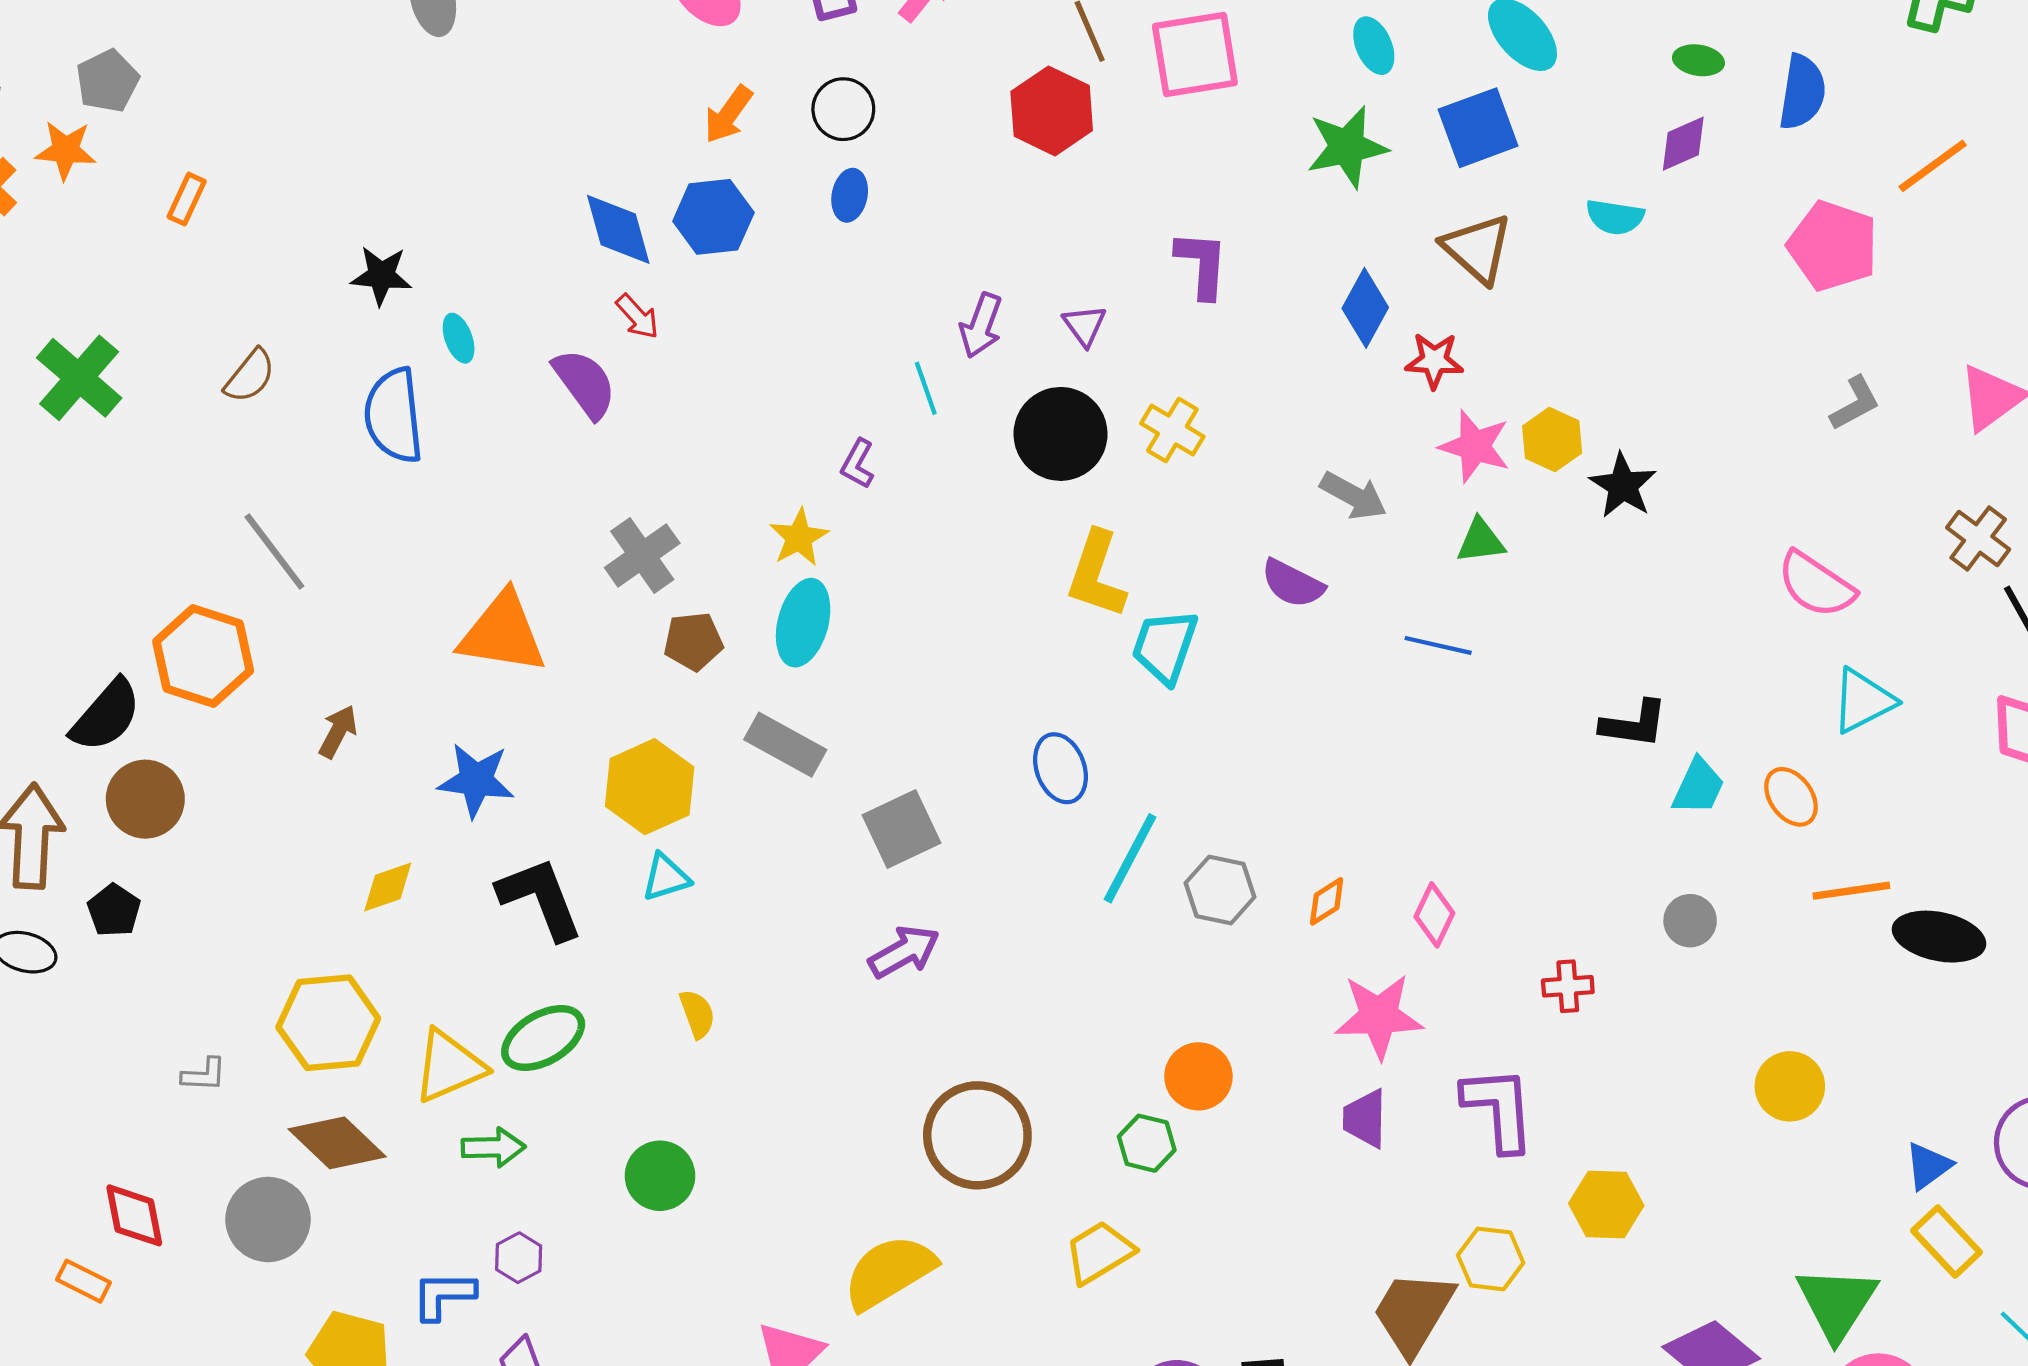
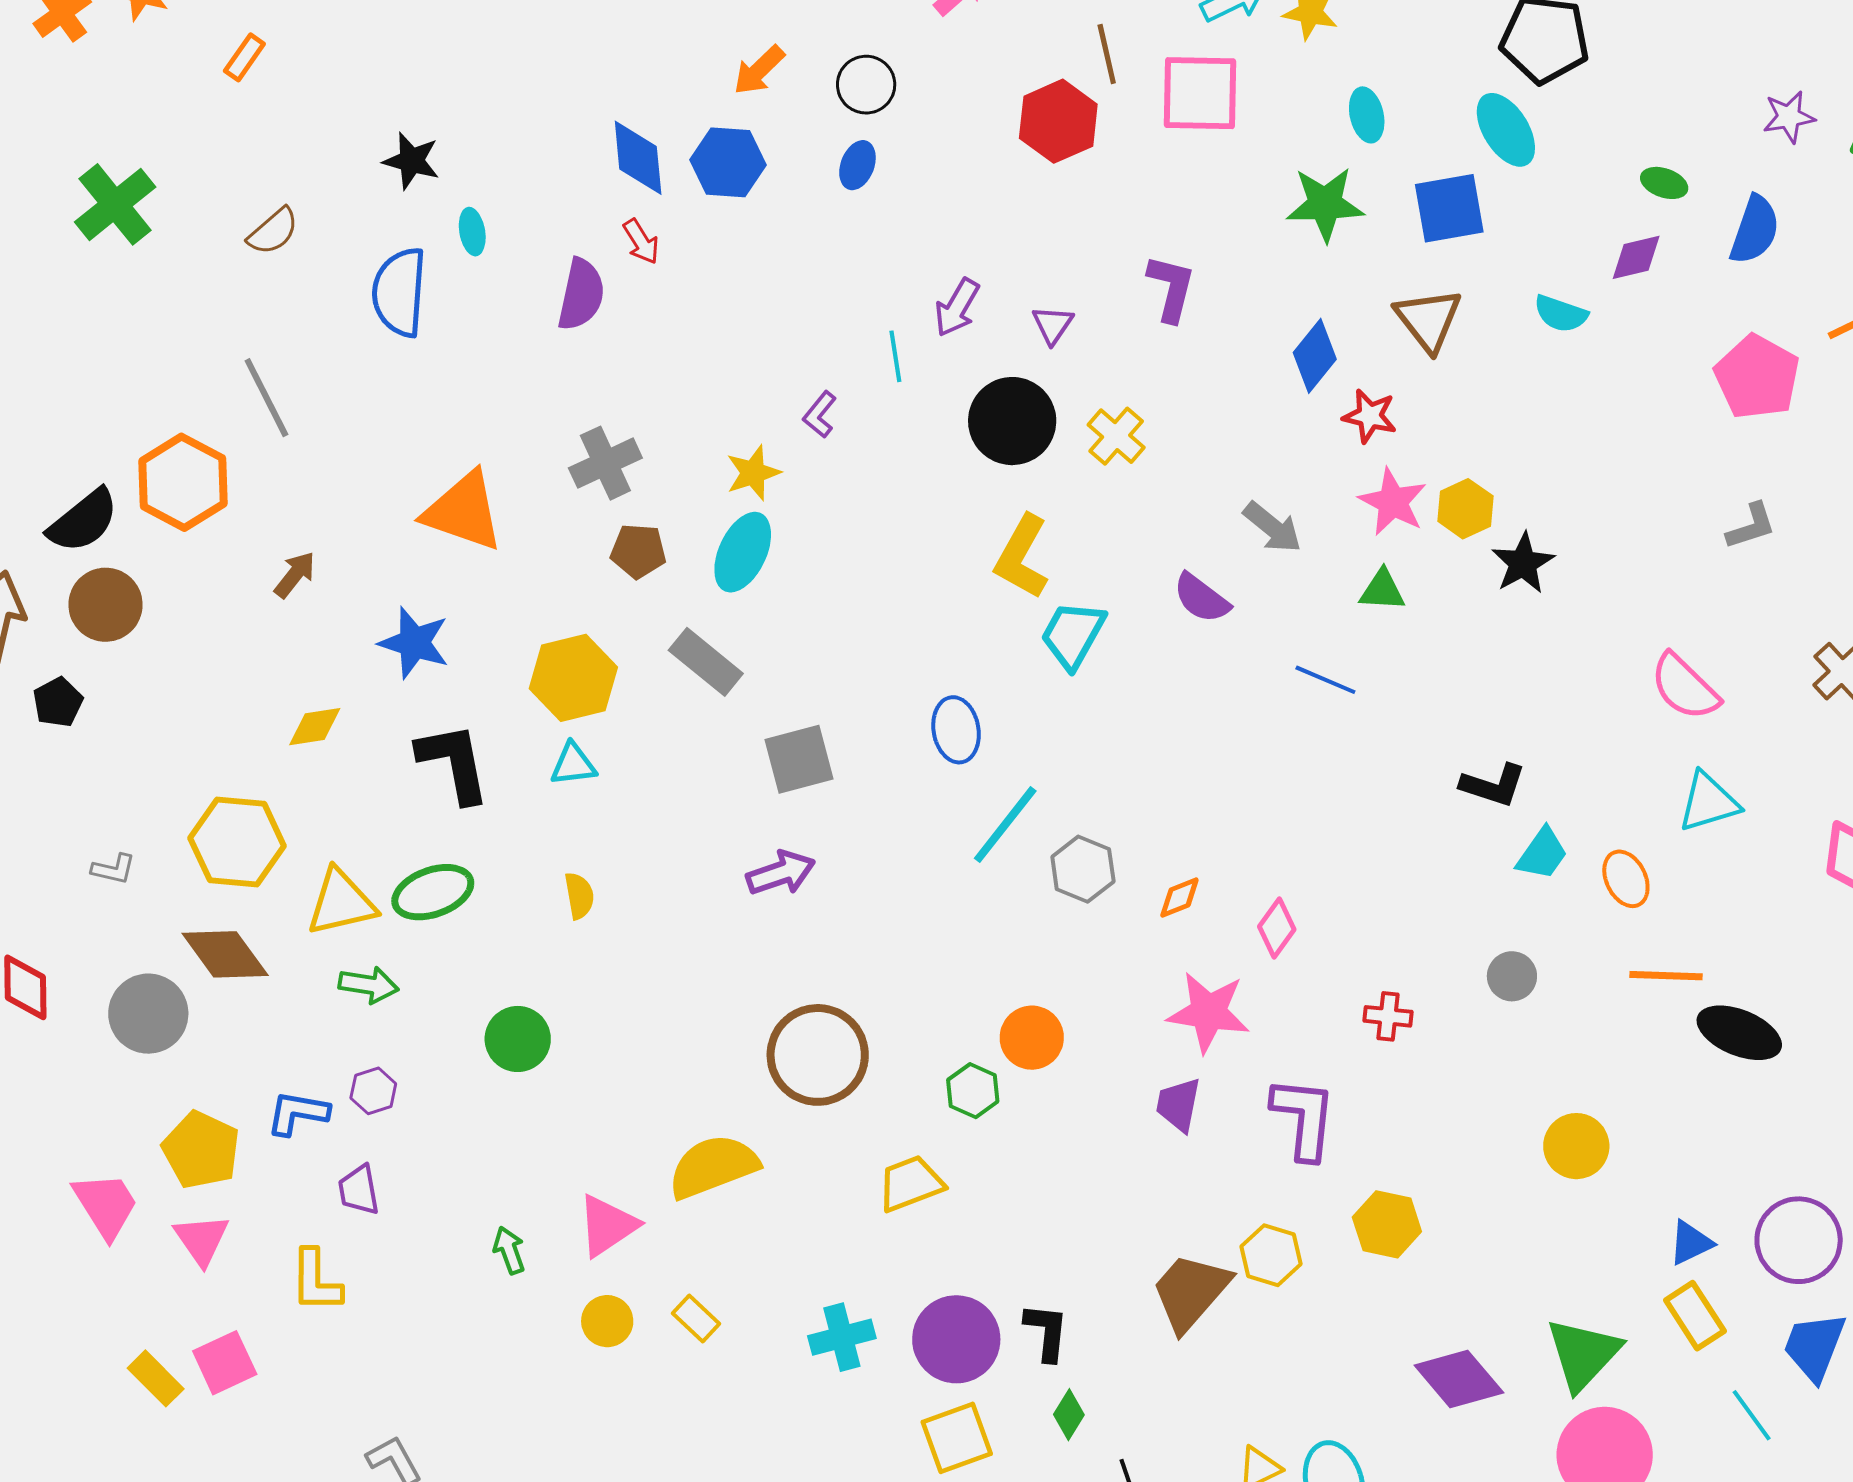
purple semicircle: (585, 383) -> (581, 295), turned 38

